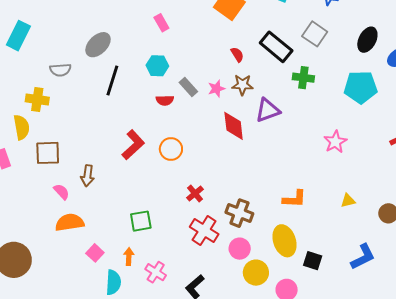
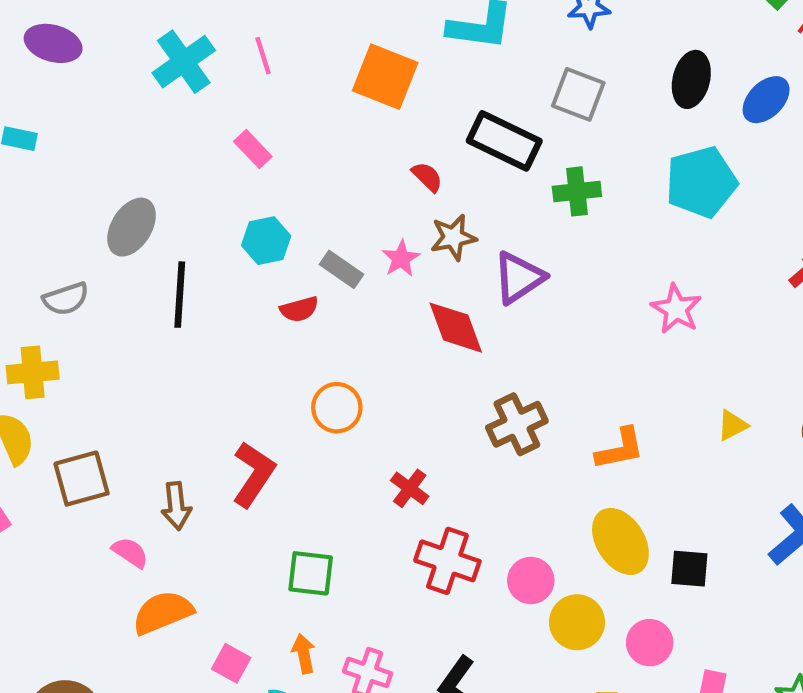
red L-shape: (133, 145) -> (254, 474), moved
brown cross: (239, 213) -> (517, 424), moved, turned -32
green square: (141, 221) -> (311, 573), turned 30

